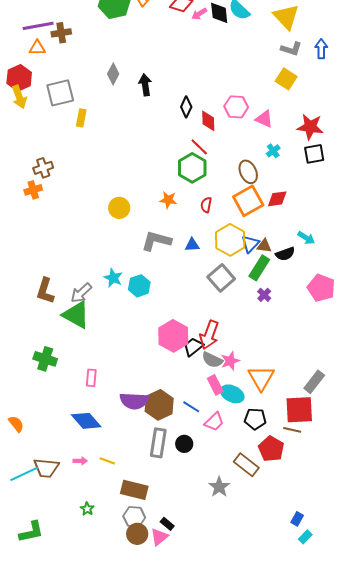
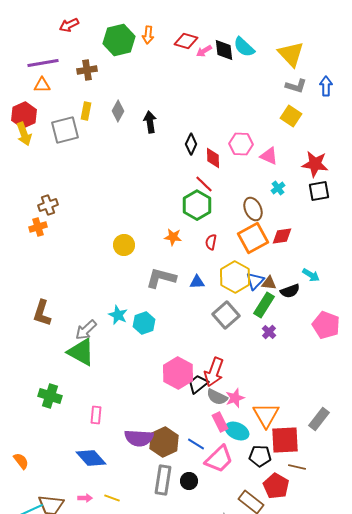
brown cross: (61, 33) -> (87, 70), moved
yellow rectangle: (81, 118) -> (86, 111), moved
brown L-shape: (45, 291) -> (42, 313), moved
red square: (299, 410) -> (285, 440), moved
pink trapezoid: (214, 422) -> (219, 459), size x1.4

